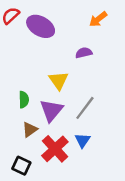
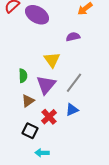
blue triangle: (83, 140) -> (72, 110), turned 32
red cross: (55, 149) -> (49, 117), size x0.7
black square: (21, 166) -> (30, 131), moved

